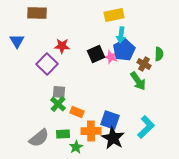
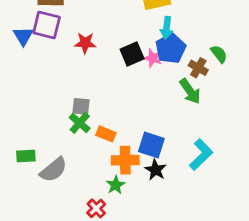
green semicircle: (159, 54) -> (219, 54), turned -40
purple square: (47, 64) -> (47, 25), moved, turned -30
green rectangle: (63, 134) -> (26, 156), moved
black star: (113, 138) -> (156, 170), size x0.7
green star: (76, 147) -> (116, 185), moved

